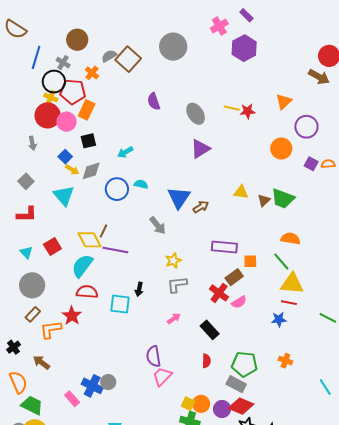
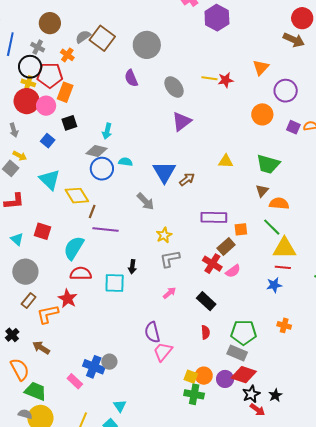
gray circle: (173, 47) -> (147, 45), moved
cyan arrow: (125, 152) -> (107, 131), turned -42
yellow arrow: (72, 170) -> (20, 156), moved
gray diamond: (91, 171) -> (97, 151), moved, turned 35
brown triangle: (264, 200) -> (262, 191), moved
yellow diamond: (89, 240) -> (77, 196), moved
red square: (52, 247) -> (42, 231), turned -36

